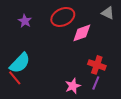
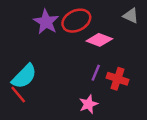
purple star: (25, 21) -> (46, 22), moved, size x1.5
pink diamond: (82, 33) -> (99, 40), turned 40
purple line: (96, 83) -> (96, 73), moved

